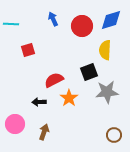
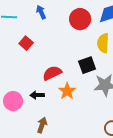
blue arrow: (53, 19) -> (41, 12), moved
red square: (28, 50) -> (26, 43), turned -32
pink circle: (15, 124) -> (13, 101), moved

